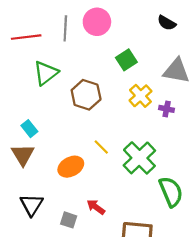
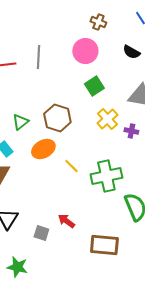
pink circle: (97, 22) -> (85, 51), moved
green triangle: (46, 73) -> (20, 122), moved, size x0.7
green cross: (139, 158) -> (106, 176), turned 32
orange ellipse: (71, 167) -> (43, 149), moved

